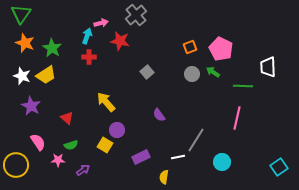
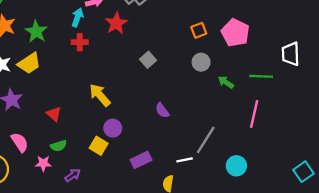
red star: (120, 41) -> (116, 23), turned 30
green arrow: (213, 72) -> (226, 82), moved

